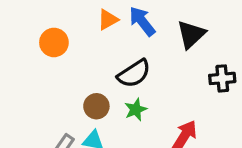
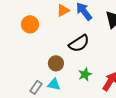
green star: (136, 109) -> (85, 74), moved

